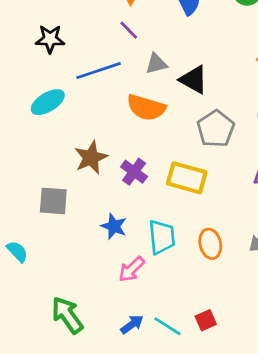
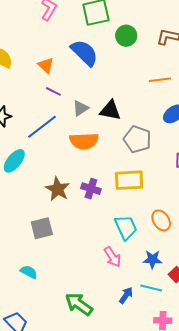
blue star: (114, 226) -> (152, 259), moved
pink arrow: (132, 269) -> (113, 257), turned -60

